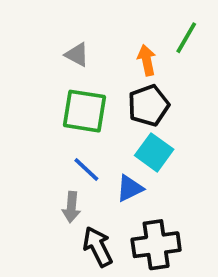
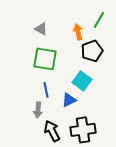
black pentagon: (149, 105) -> (92, 51), moved
blue line: (86, 169) -> (46, 90), turned 35

